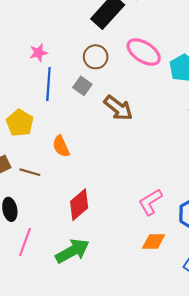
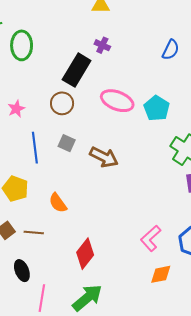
pink star: (38, 53) -> (16, 109), moved
brown circle: (96, 57) -> (62, 103), moved

